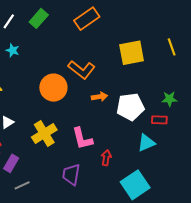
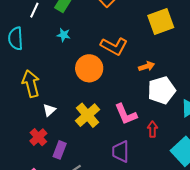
cyan star: (13, 50) -> (64, 35), moved
orange arrow: (99, 97) -> (147, 66), moved
white pentagon: (130, 107) -> (162, 90), moved

